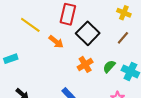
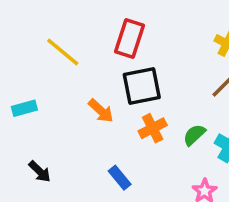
black square: (88, 33) -> (142, 86), moved, turned 30
orange arrow: (56, 42) -> (101, 111), moved

